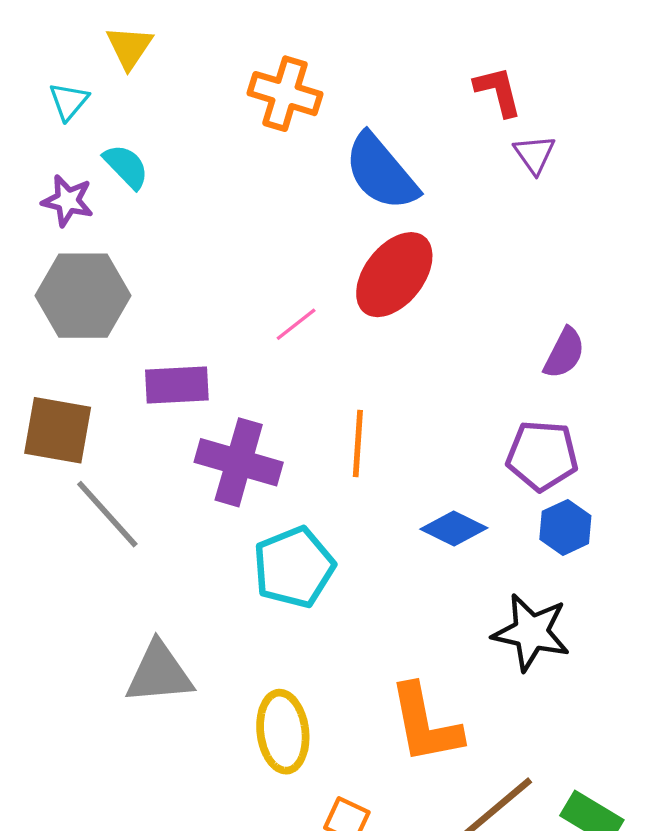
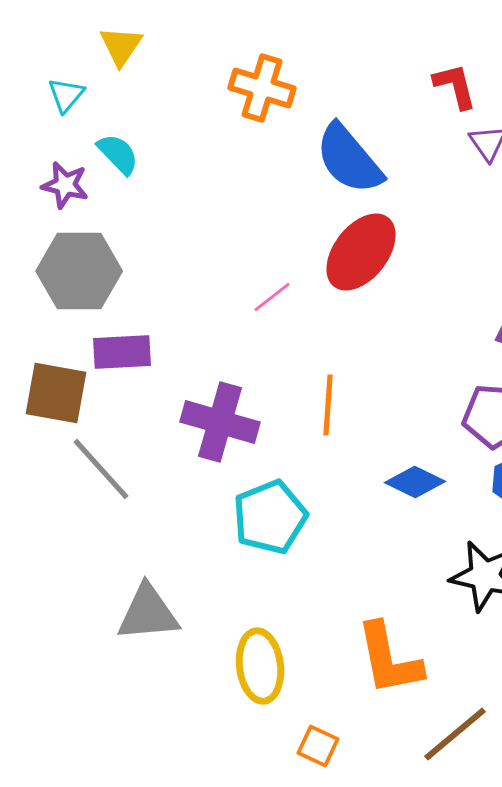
purple rectangle: (177, 385) -> (122, 352), moved

